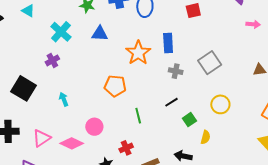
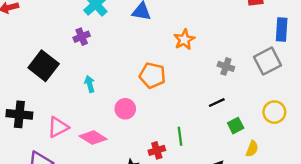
blue rectangle: (168, 43) -> (282, 30), moved
orange star: (138, 53) -> (184, 40), size x0.7
green line: (138, 116) -> (180, 136), moved
pink circle: (94, 127) -> (125, 109), moved

